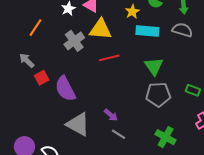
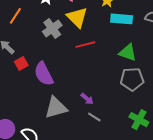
yellow triangle: (100, 29) -> (77, 17), turned 40
green triangle: (154, 66) -> (128, 52), turned -36
gray triangle: (78, 124) -> (56, 108), turned -45

